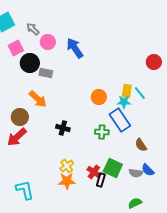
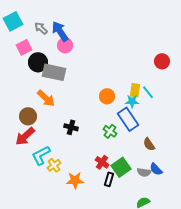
pink circle: (48, 42) -> (65, 45), moved
blue arrow: (75, 48) -> (60, 31), moved
gray rectangle: (46, 73) -> (54, 72), size x1.6
green cross: (102, 132) -> (110, 131), turned 32
yellow cross: (67, 166) -> (54, 165), moved
green square: (113, 168) -> (121, 167), turned 30
red cross: (94, 172) -> (102, 162), moved
cyan L-shape: (25, 190) -> (41, 155), moved, turned -105

